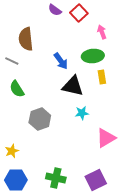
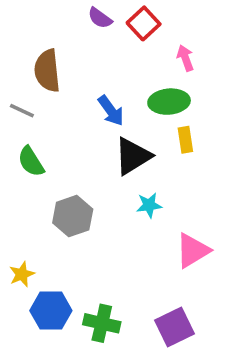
black triangle: (73, 86) -> (133, 156), turned -45
blue hexagon: (16, 180) -> (51, 311), moved

